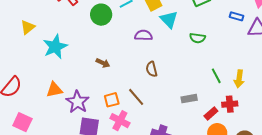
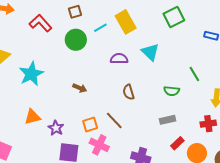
cyan triangle: (169, 19) -> (150, 52), moved
green semicircle: (197, 38) -> (172, 91), moved
green line: (216, 76) -> (194, 74), moved
purple star: (77, 102) -> (56, 128), size x0.7
red rectangle: (211, 114) -> (177, 143), moved

